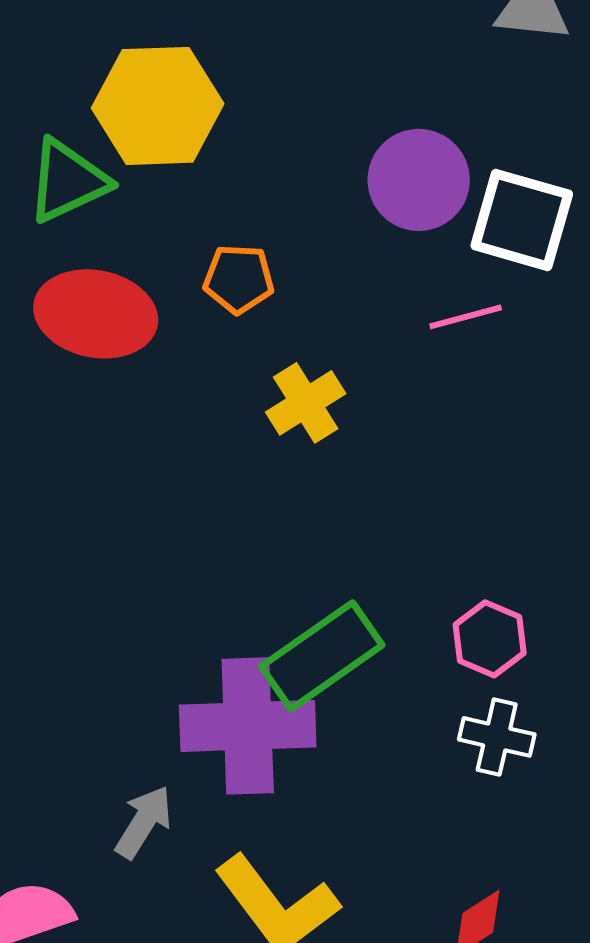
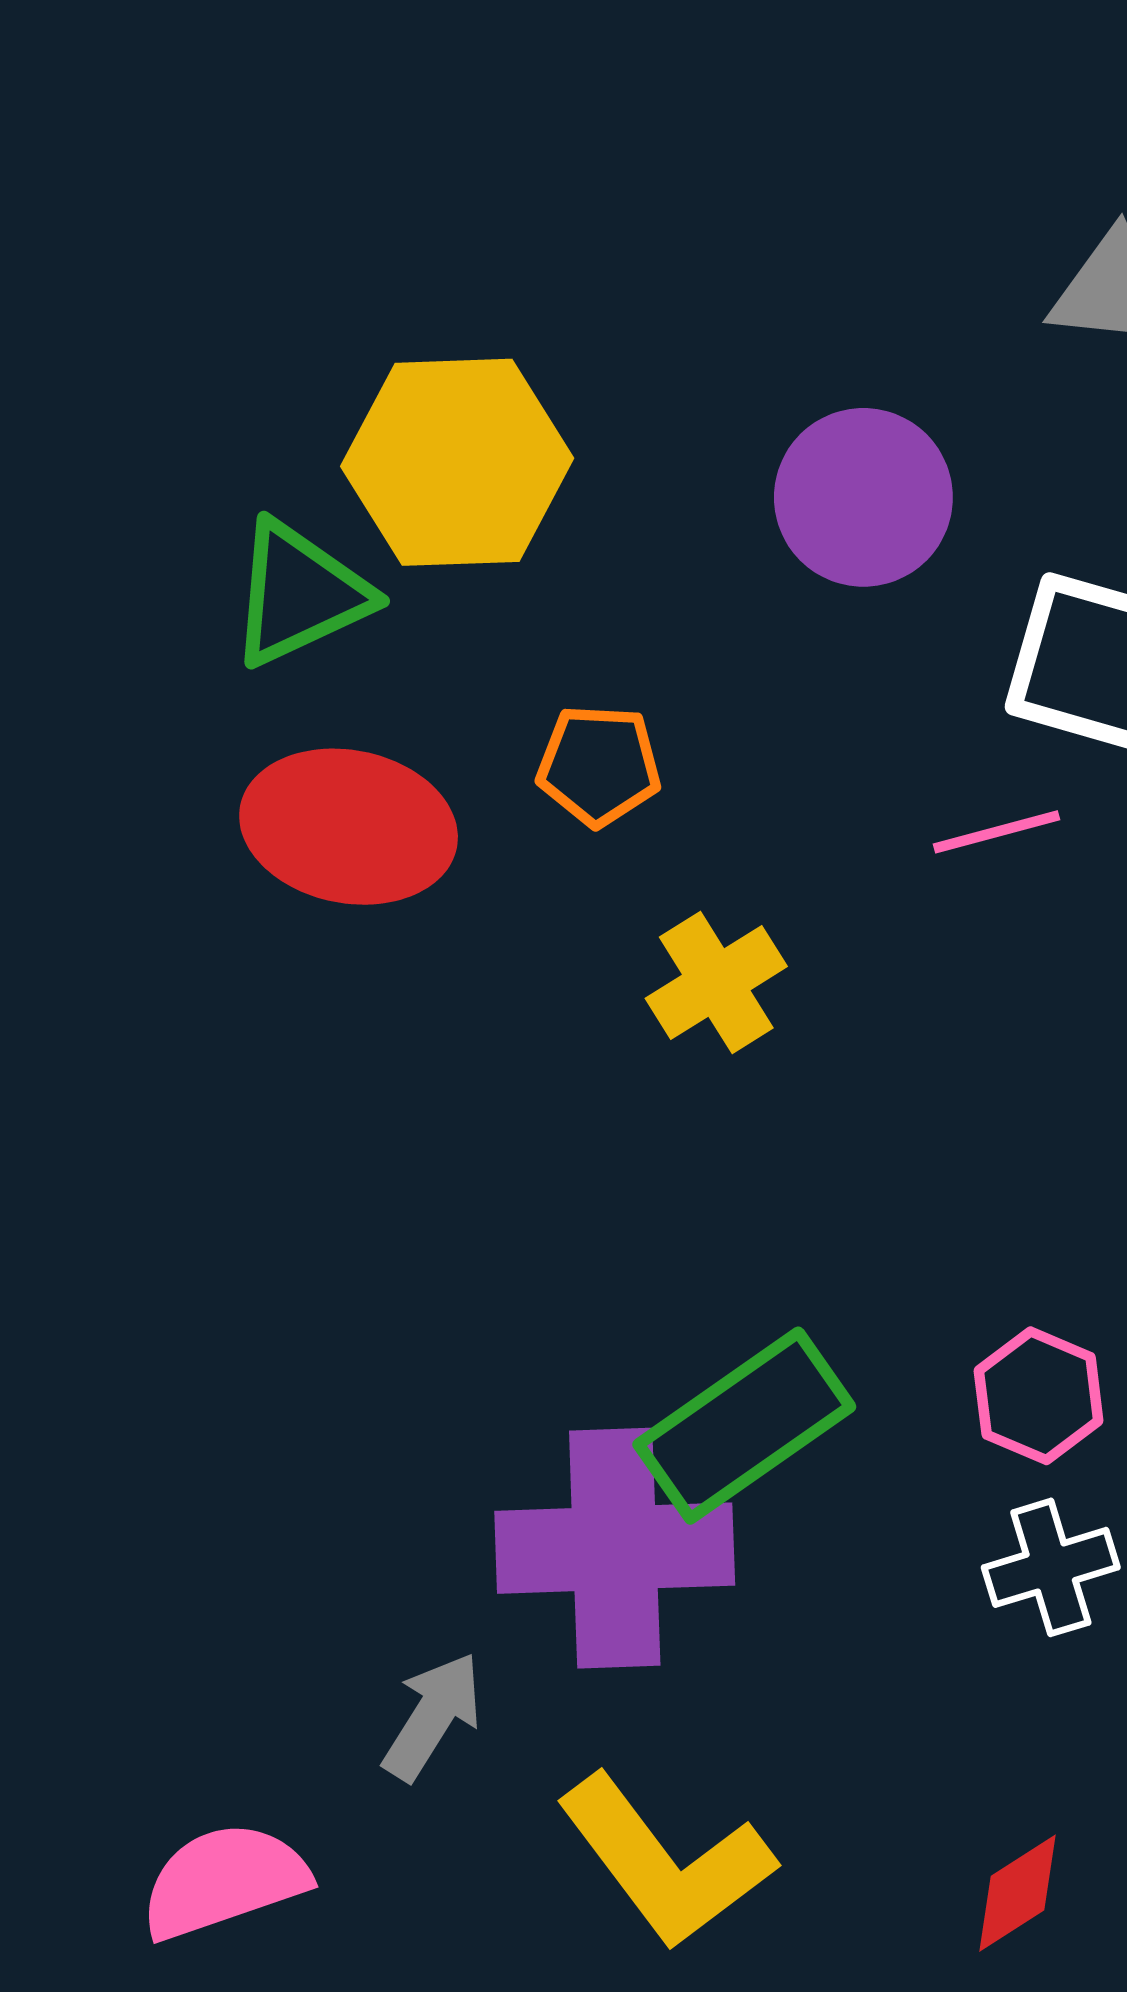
purple circle: (419, 180) -> (863, 497), moved
white cross: (497, 737) -> (1051, 1567), turned -30

